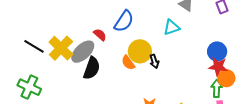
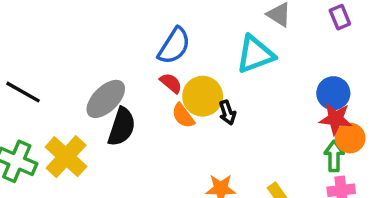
cyan triangle: (172, 27) -> (255, 54), size x1.4
red semicircle: (100, 35) -> (171, 83), moved
yellow cross: (61, 48) -> (66, 157), moved

